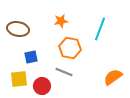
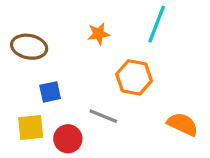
cyan line: (100, 29) -> (157, 24), moved
orange hexagon: (70, 48) -> (134, 77), moved
orange semicircle: (113, 77) -> (183, 124), turned 60

